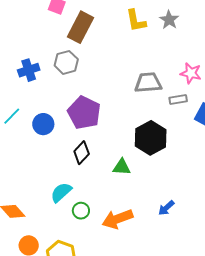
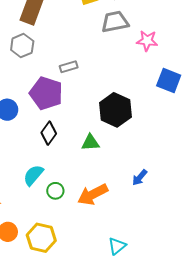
gray trapezoid: (148, 83) -> (115, 22), moved
gray rectangle: (178, 100) -> (69, 67), moved

